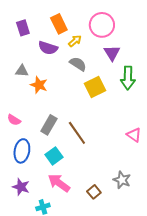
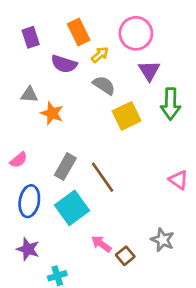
pink semicircle: (14, 120) -> (19, 160), turned -72
cyan square: (54, 156) -> (72, 208), size x1.4
pink arrow: (59, 183) -> (101, 244), moved, size x0.7

